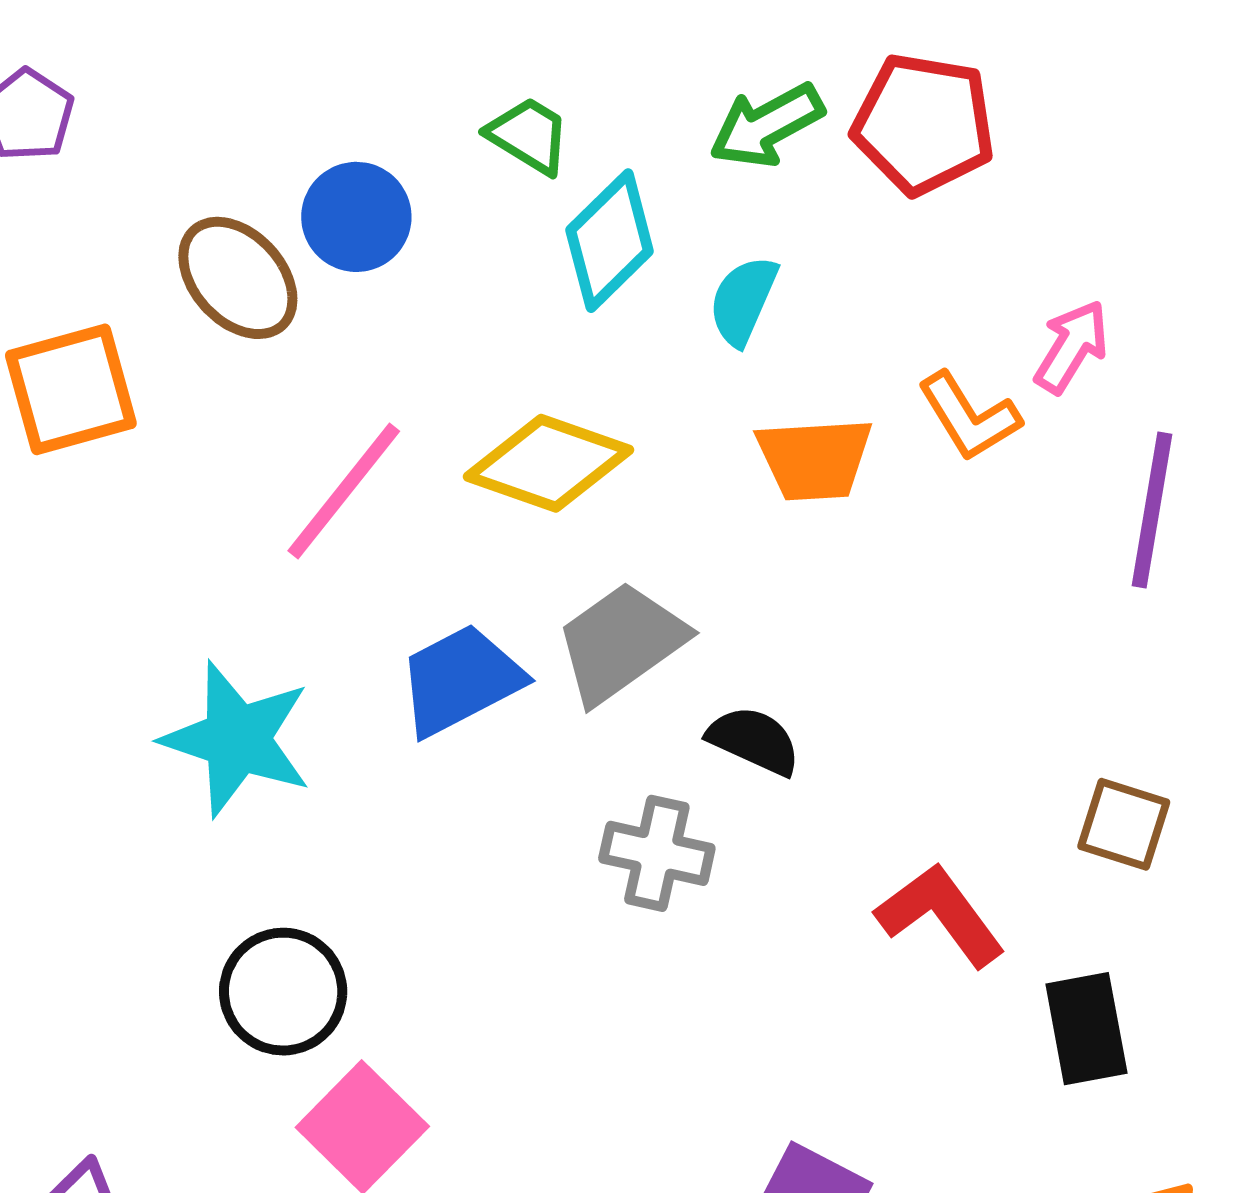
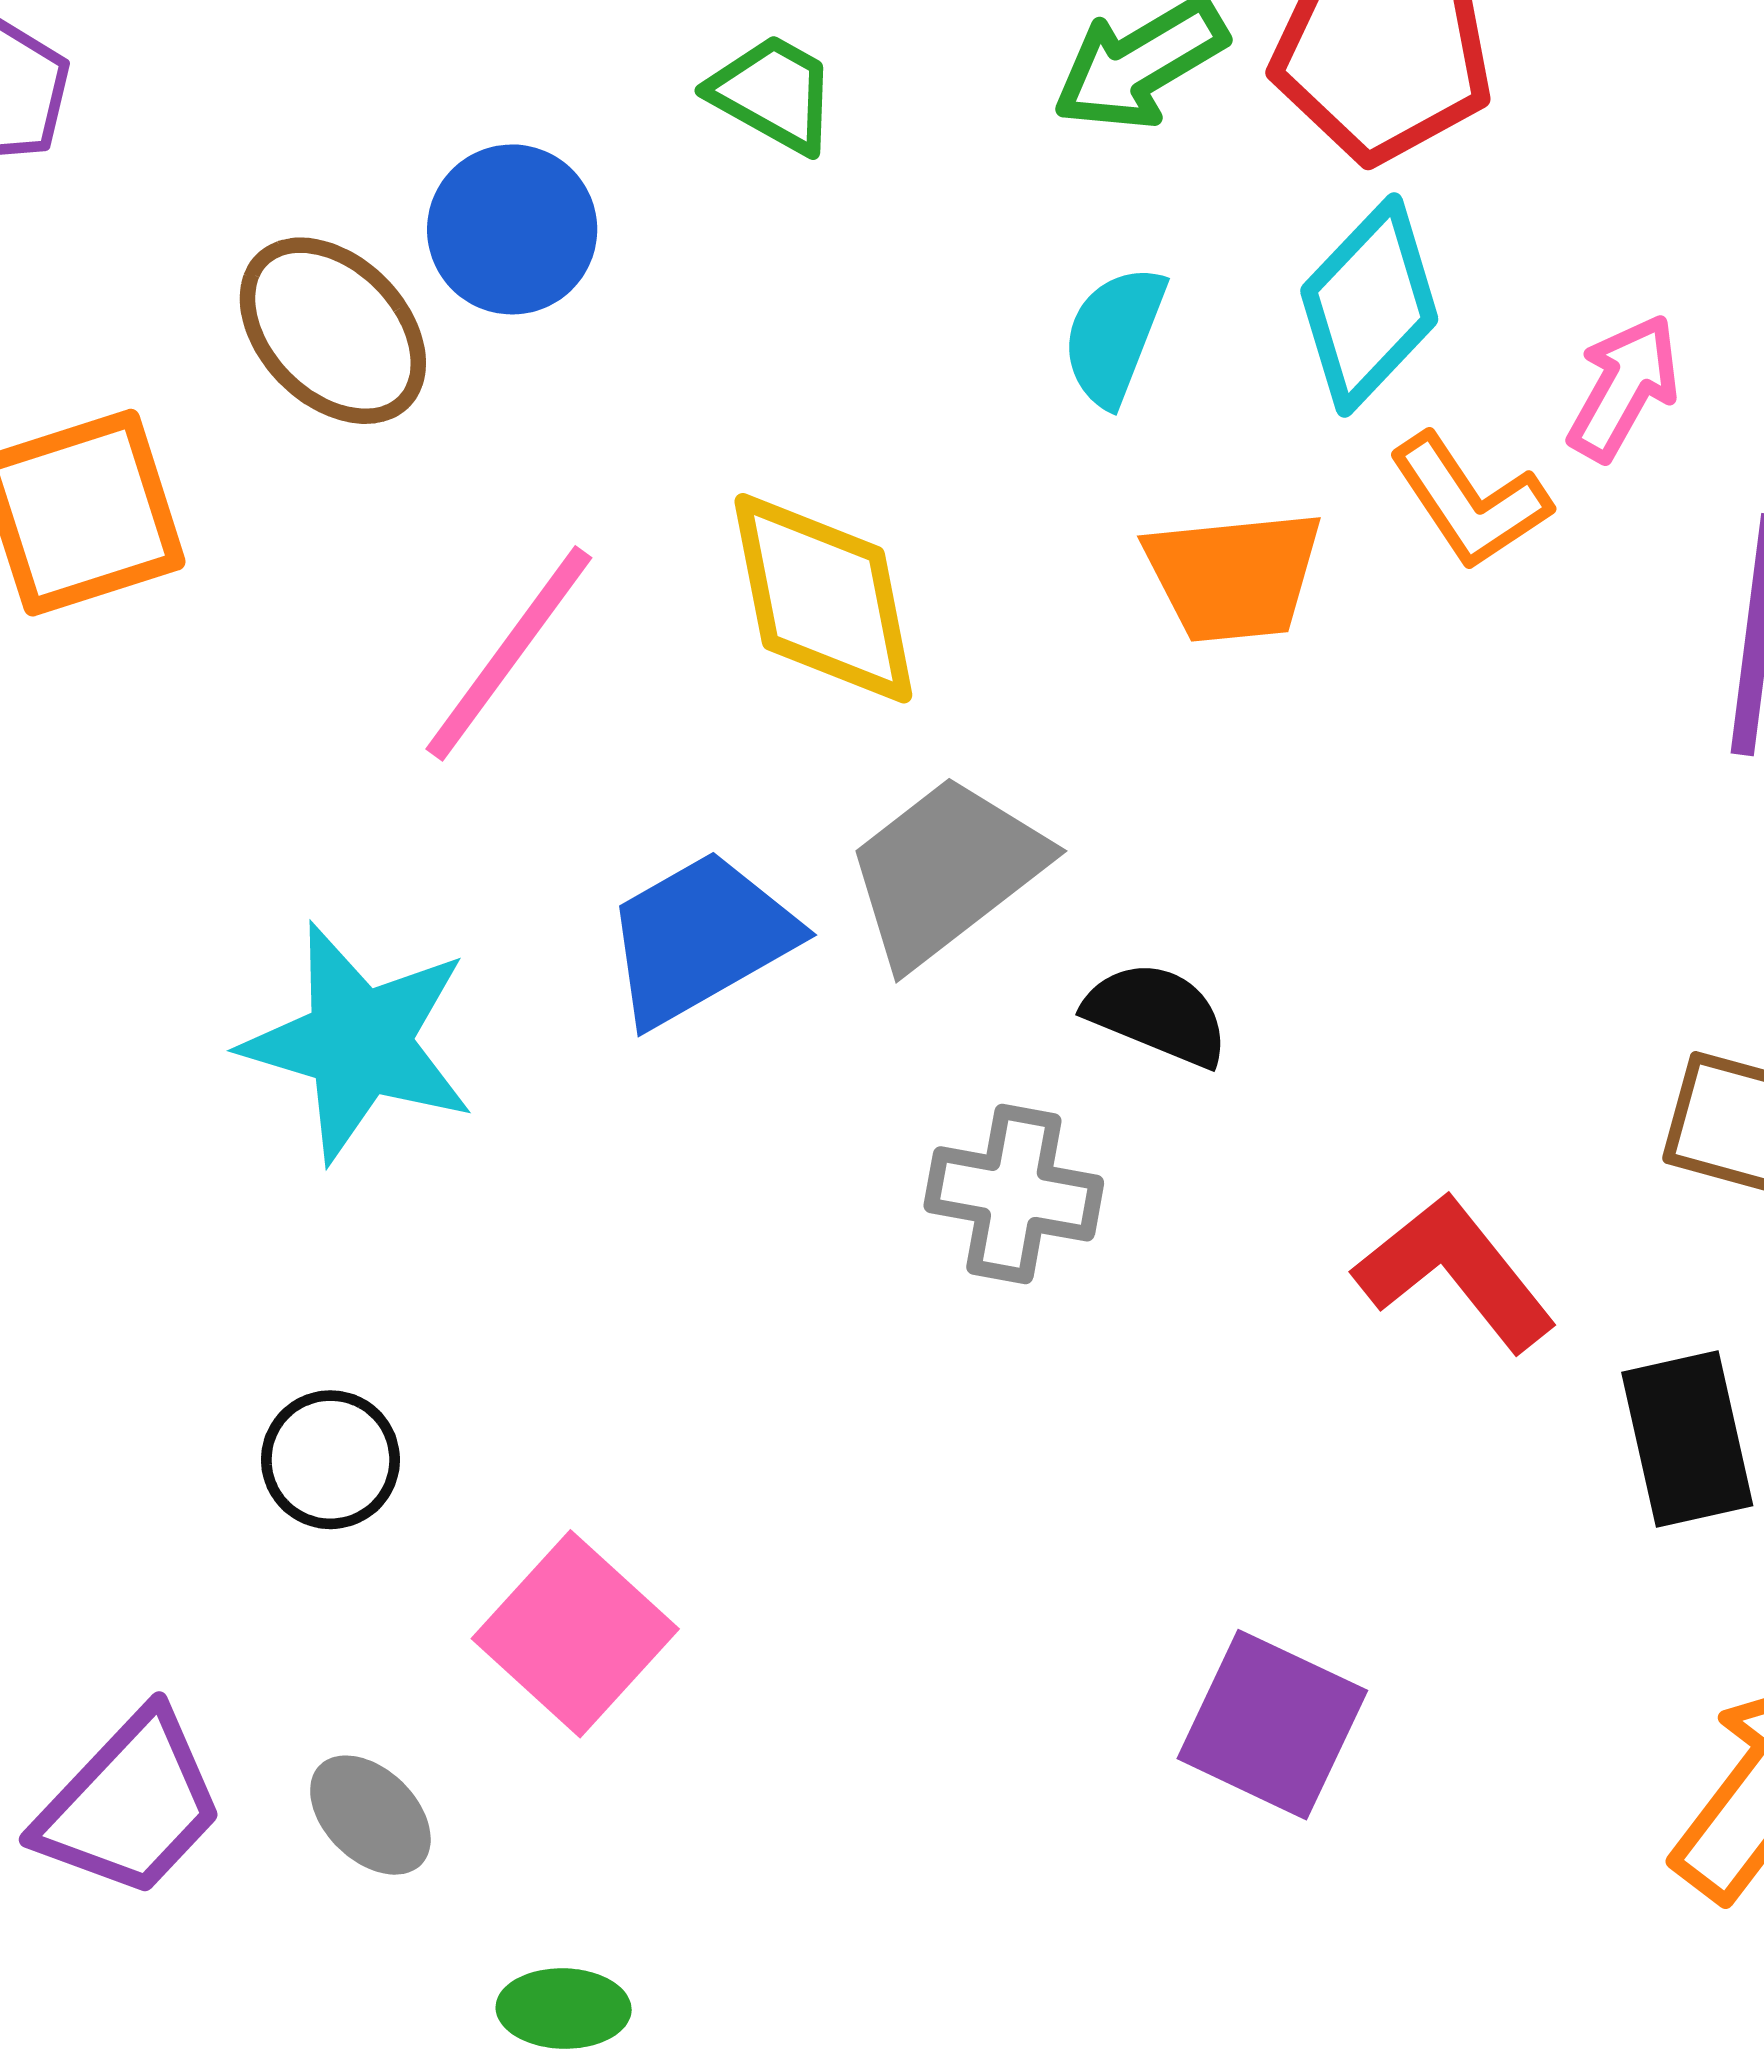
cyan diamond: (610, 241) -> (1369, 305), moved
yellow diamond: (549, 463) -> (823, 598), turned 62
black circle: (283, 992) -> (330, 1460), moved, size x0.7

